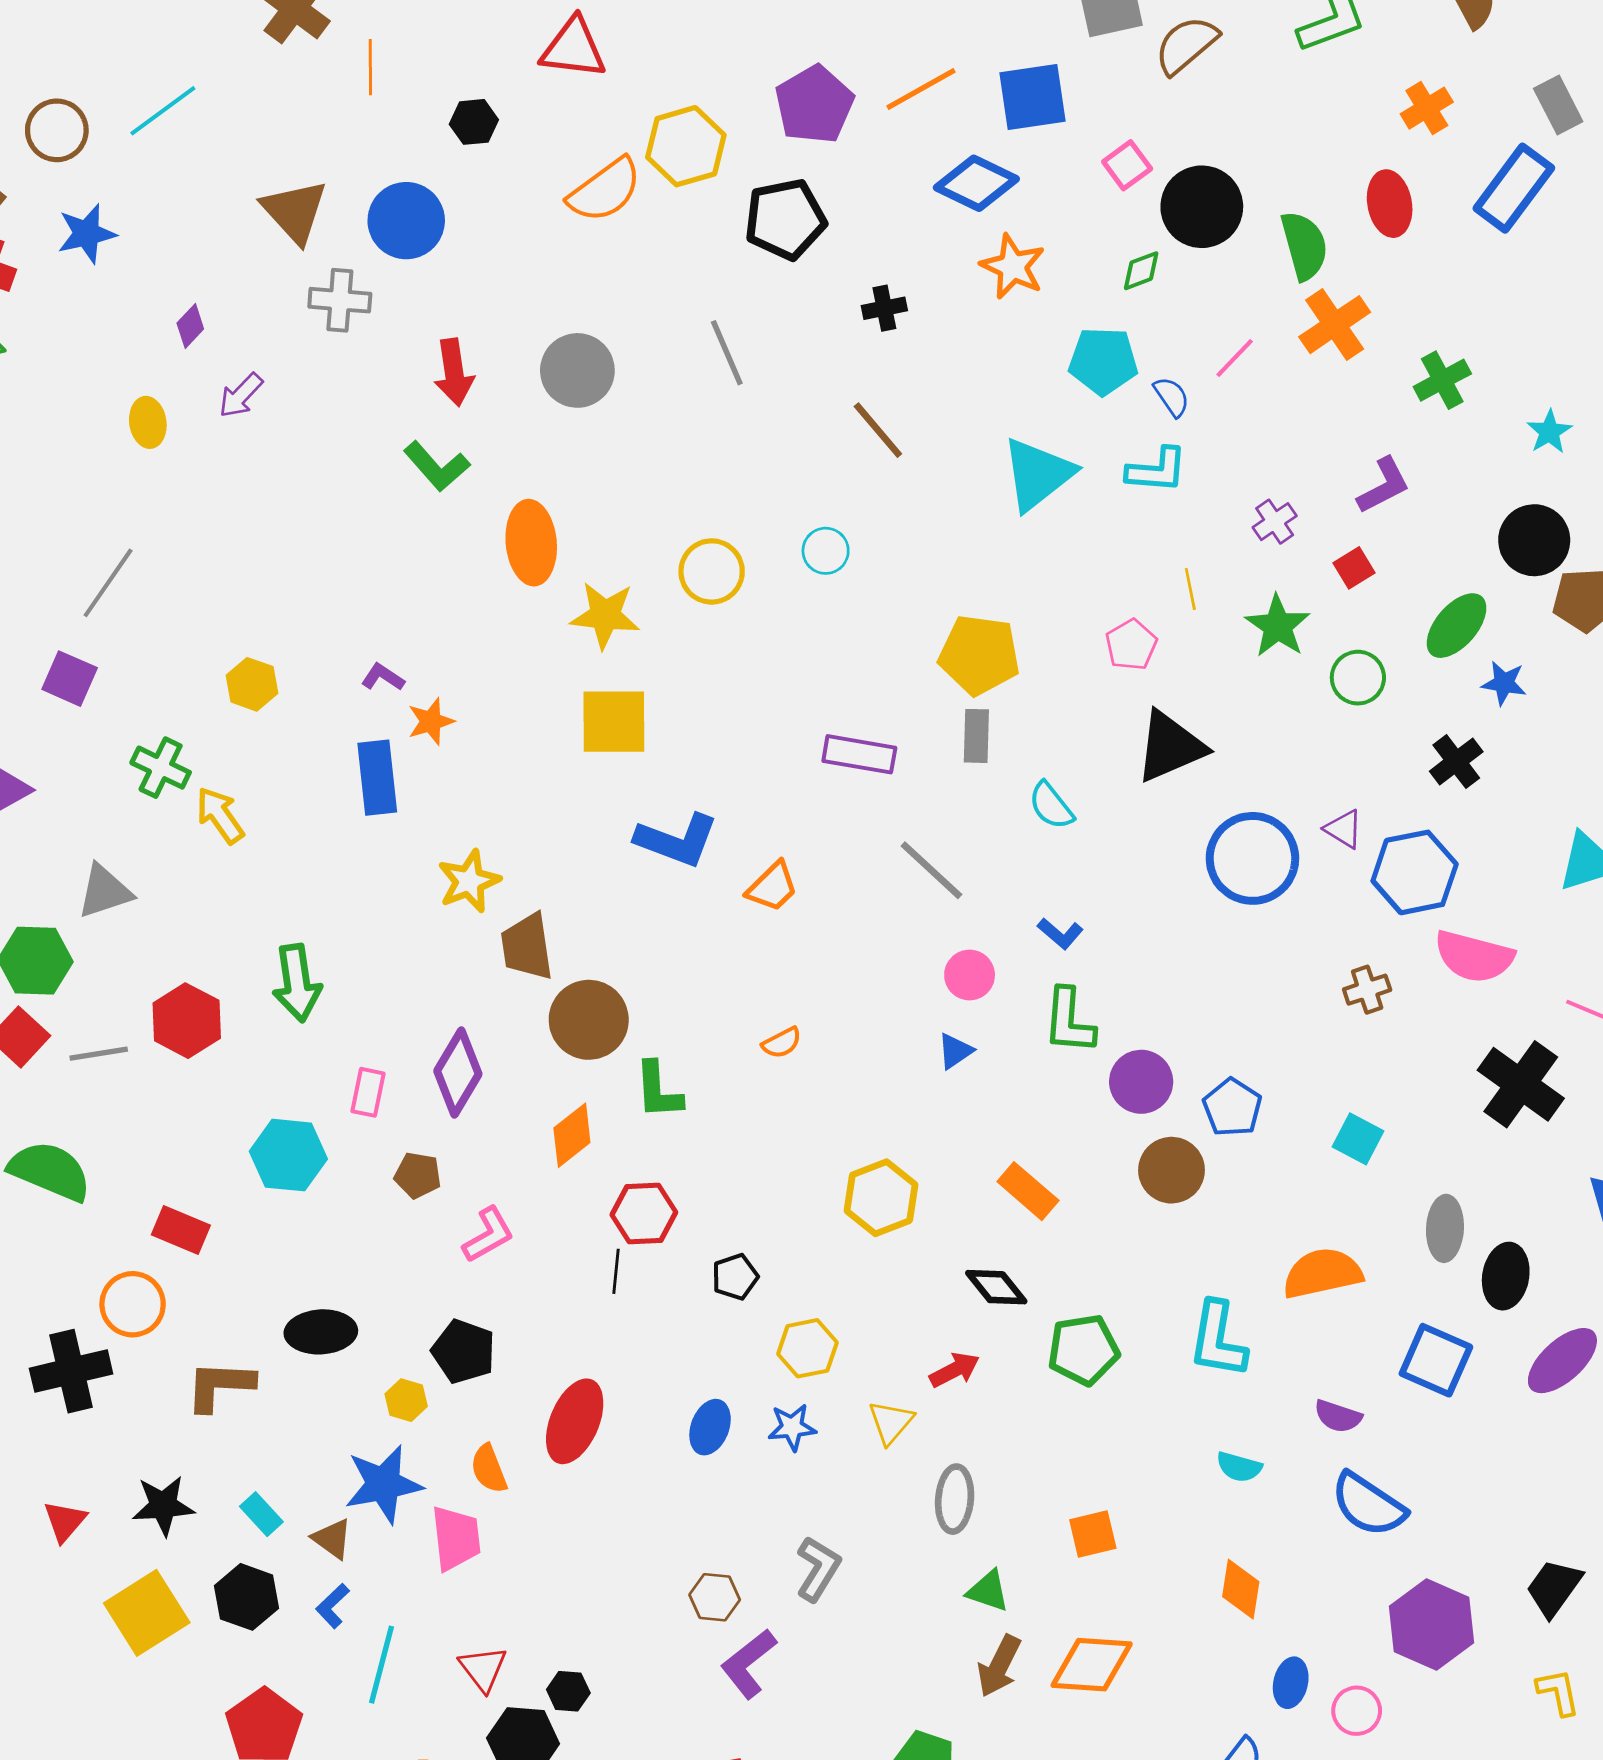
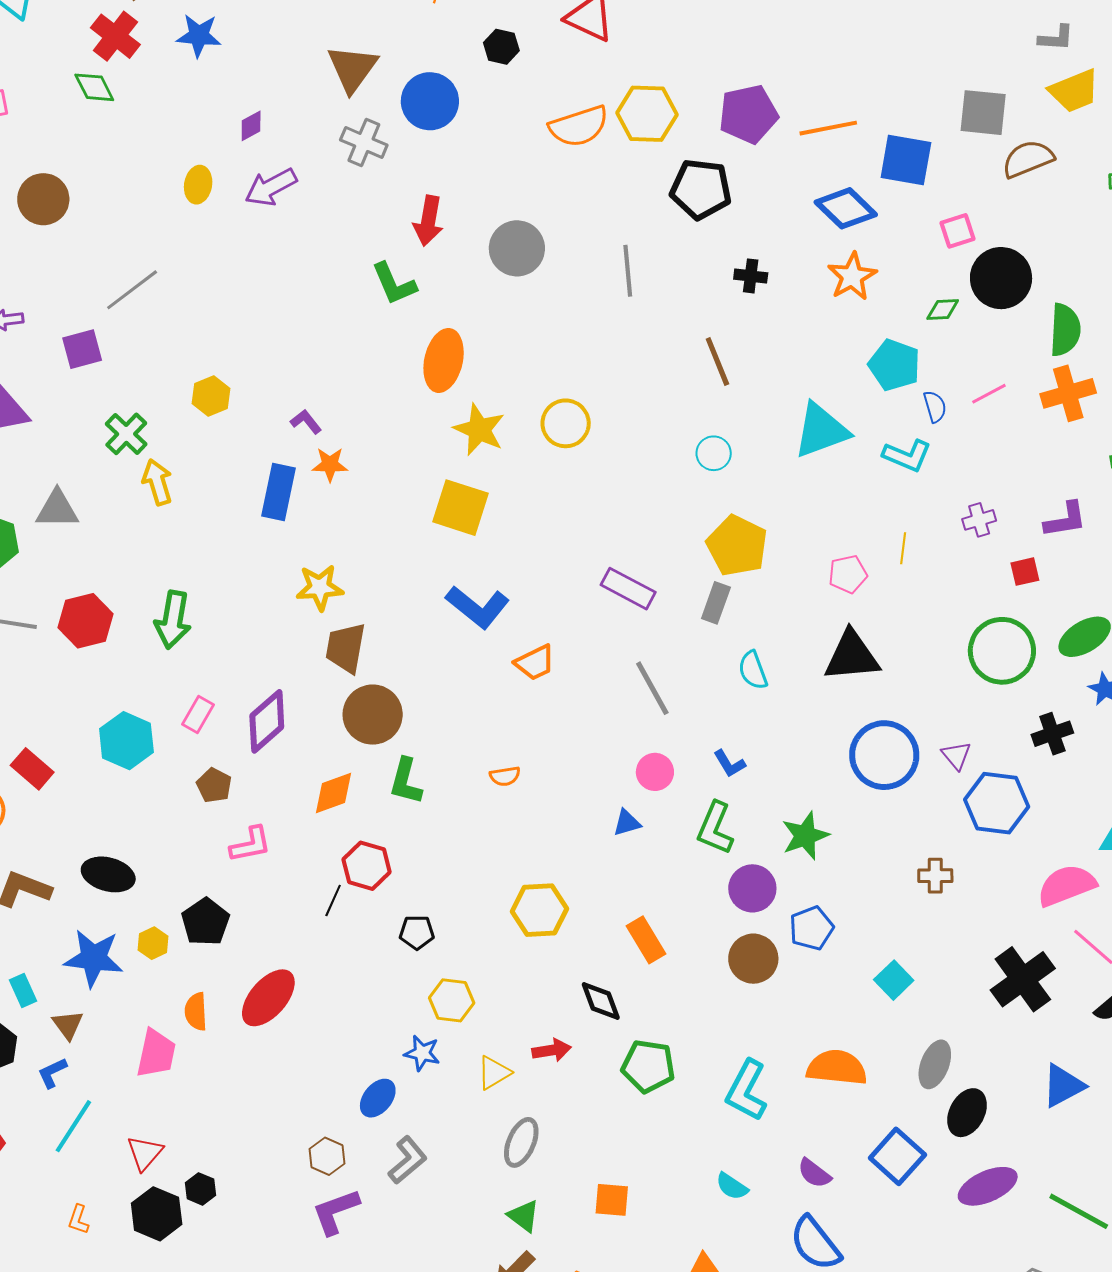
purple arrow: (241, 395) -> (271, 187), size x1.4
cyan circle: (826, 551) -> (714, 453), moved
green star: (1278, 626) -> (805, 836), moved
green circle: (1358, 678) -> (1002, 651), size x1.6
purple square: (70, 679) -> (82, 349), turned 33
pink semicircle: (1474, 957) -> (1067, 885), moved, turned 126
blue ellipse: (710, 1427) -> (378, 1098), moved
blue star: (383, 1484) -> (94, 958), moved

